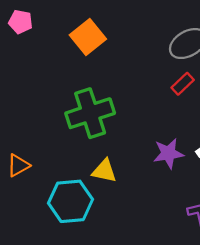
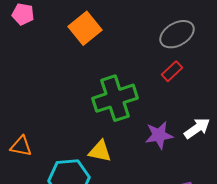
green cross: (90, 113) -> (115, 98), moved
orange triangle: (18, 165) -> (21, 146), turned 40

